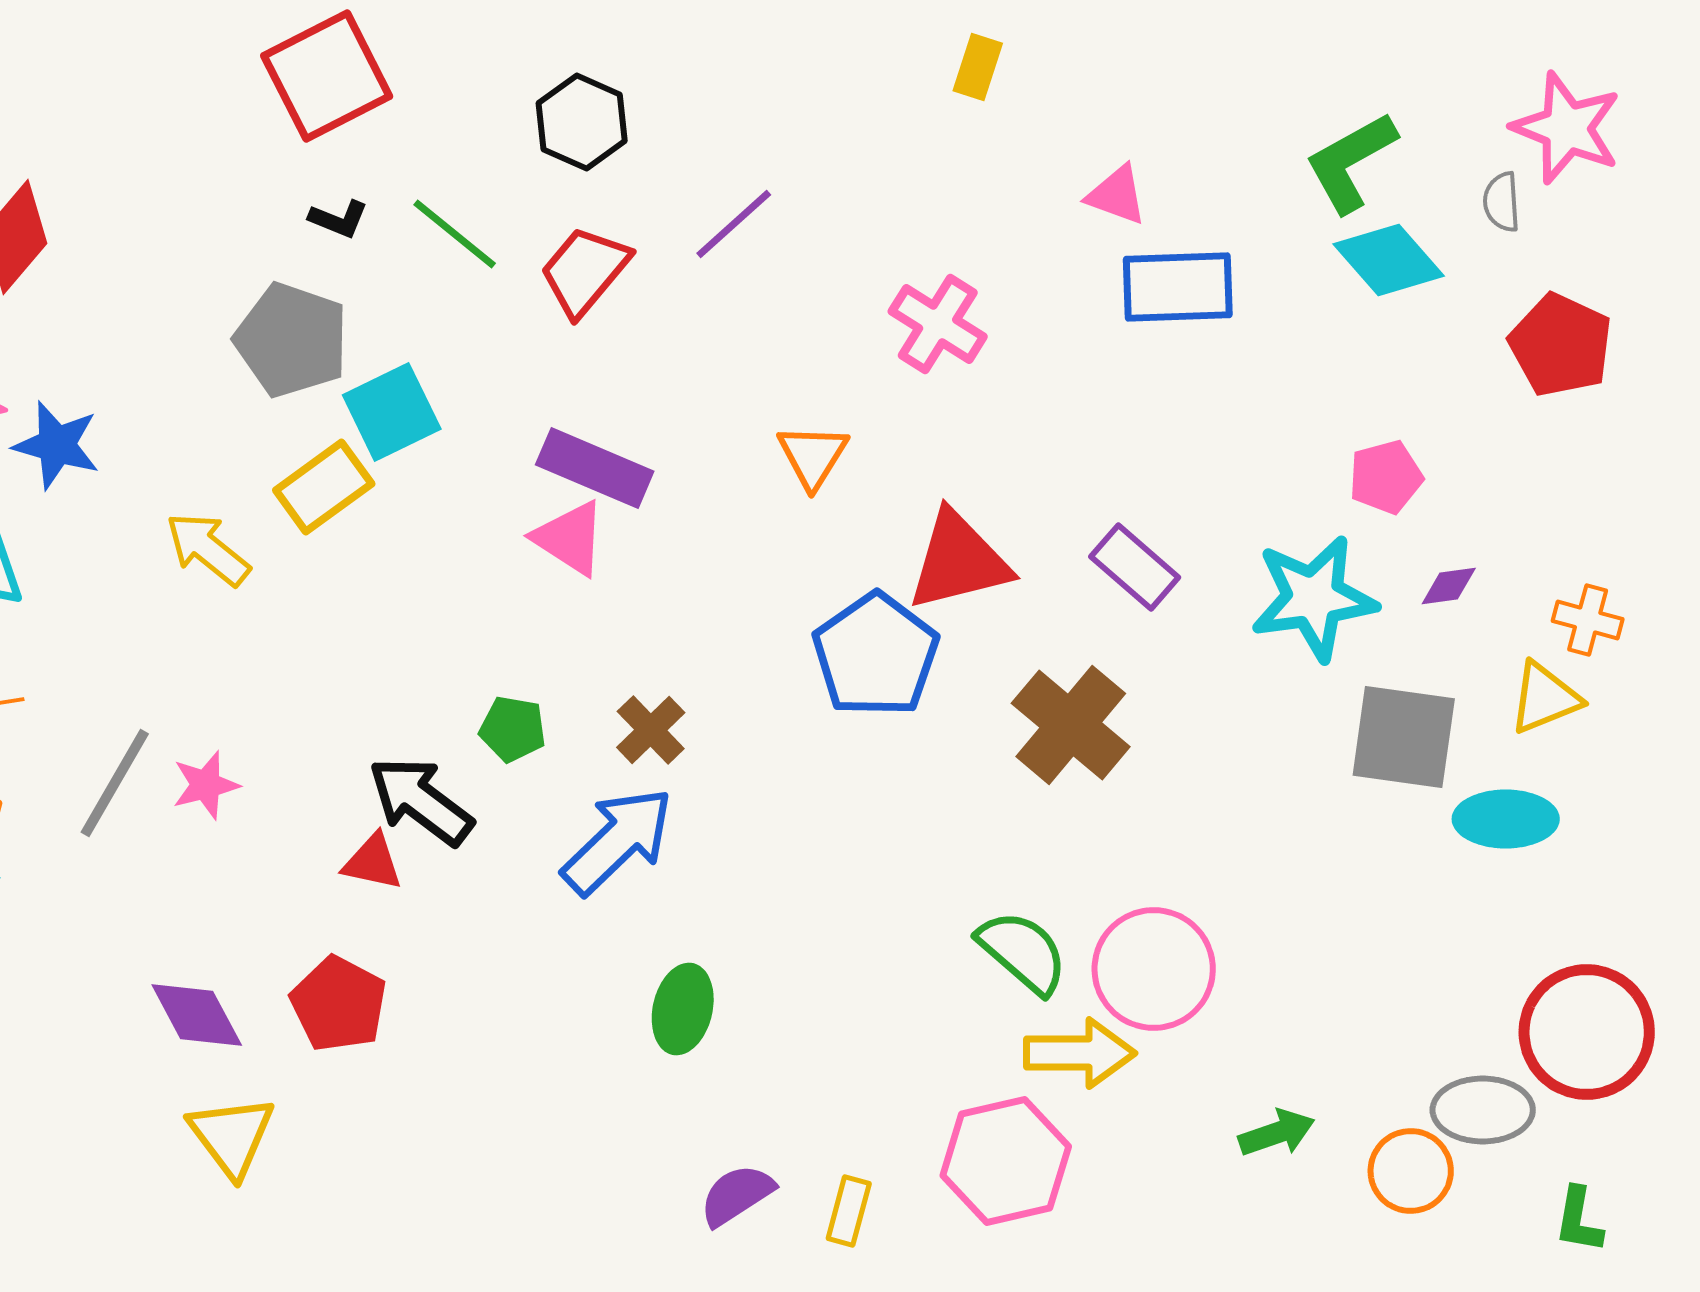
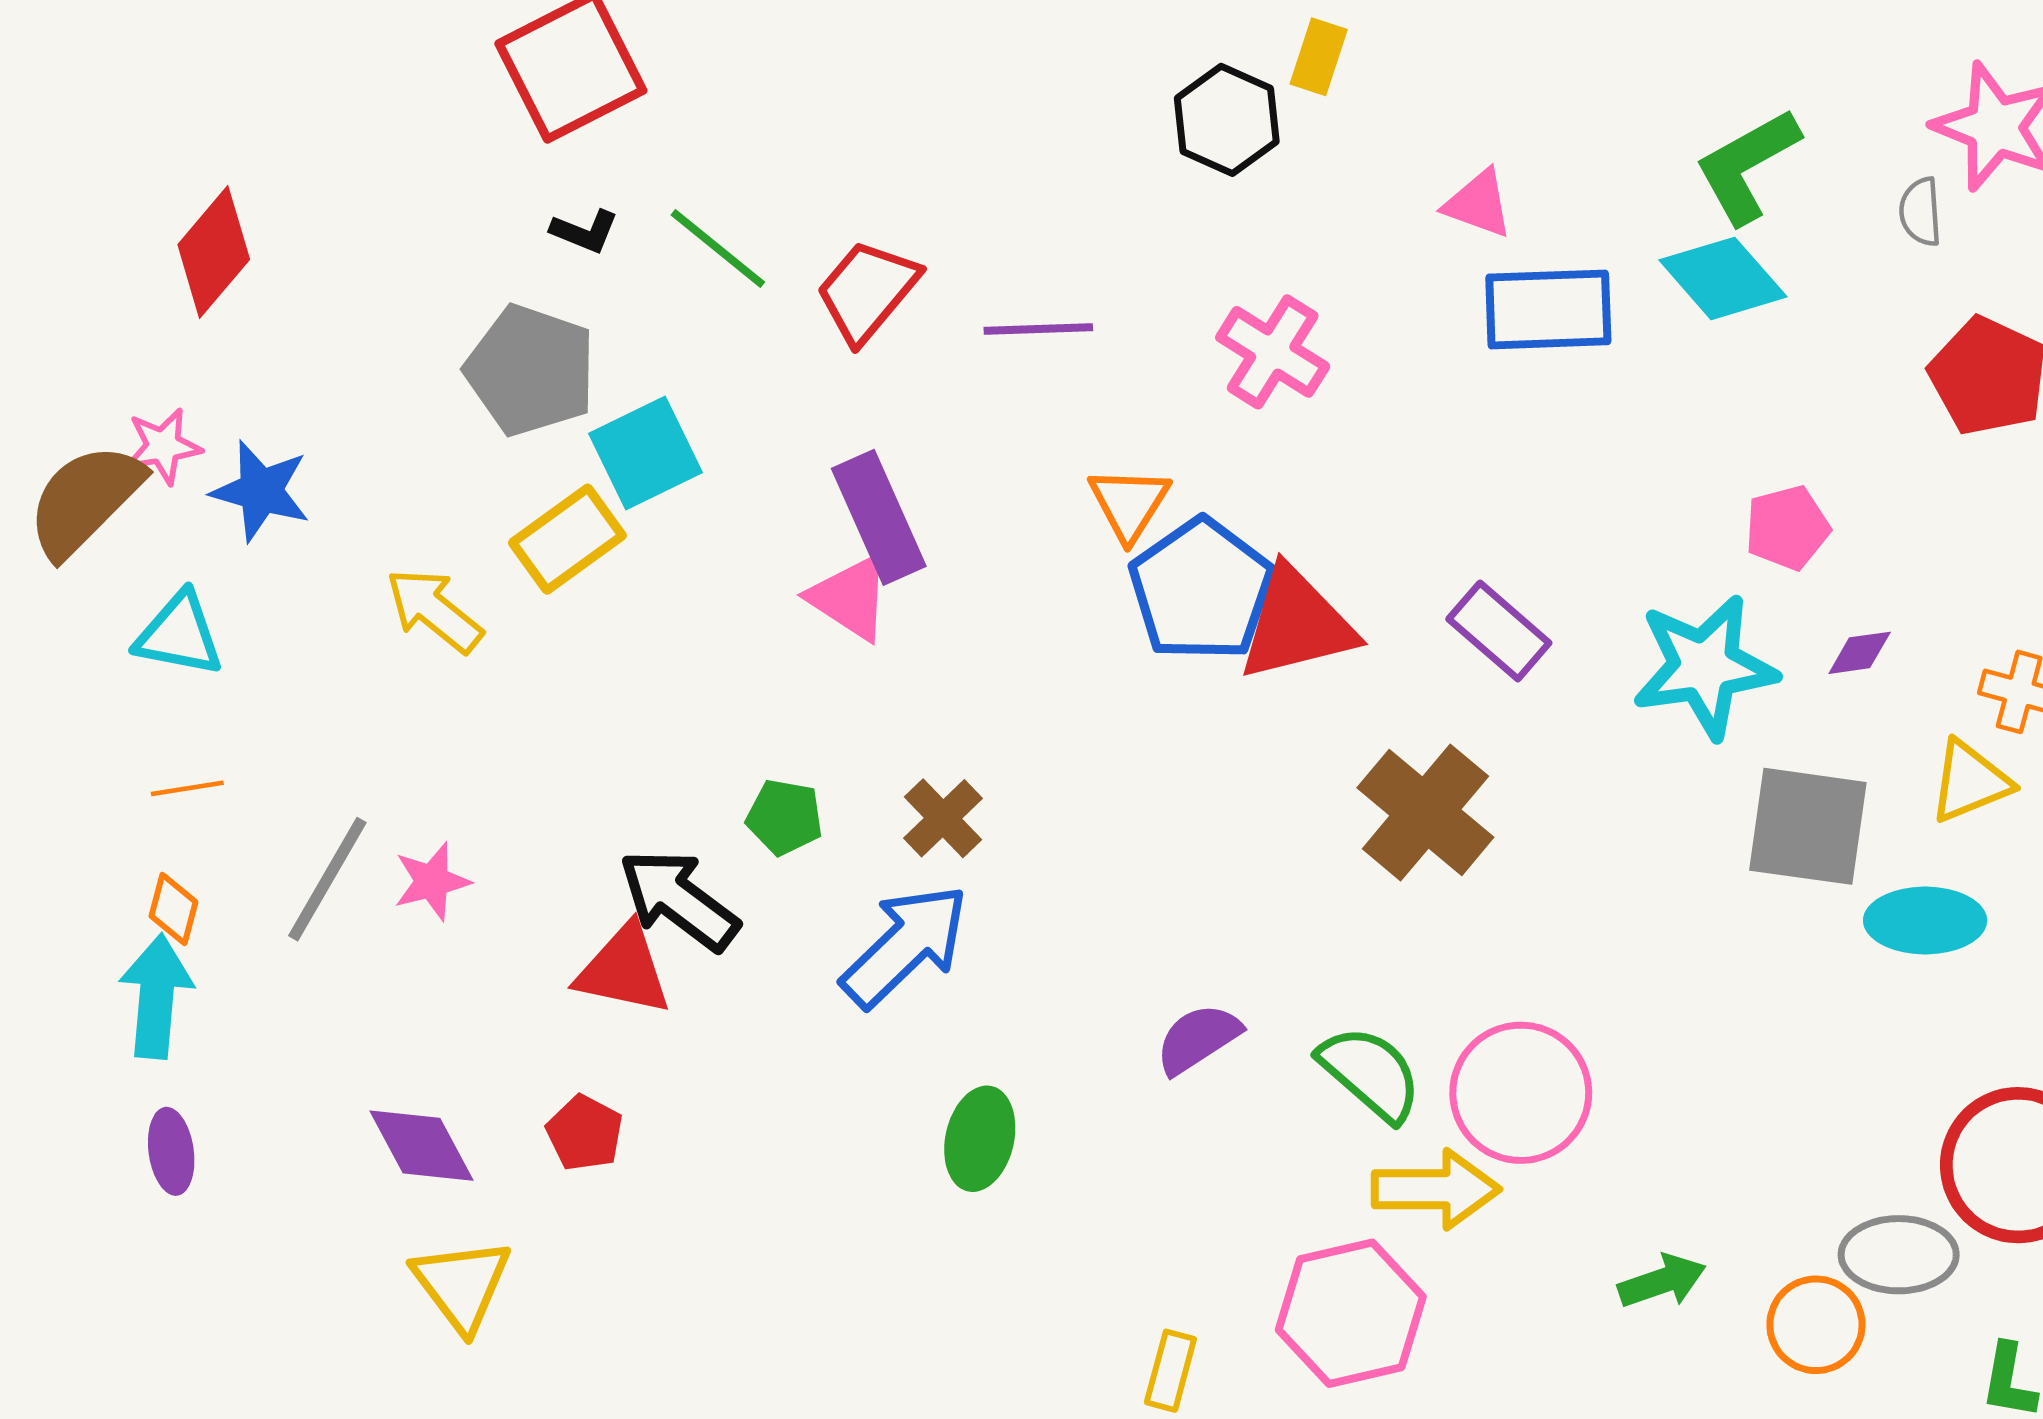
black hexagon: (582, 122) -> (1227, 120), moved
purple line: (734, 224) -> (1038, 329), moved, turned 40
cyan diamond: (1389, 260) -> (1723, 278), moved
purple rectangle: (595, 468) -> (879, 517), turned 43
blue pentagon: (876, 655) -> (1201, 590), moved
red triangle: (373, 862) -> (624, 970), size x1.4
red pentagon: (339, 1004) -> (585, 1133), size x0.7
purple semicircle: (737, 1195) -> (1198, 1039), moved

